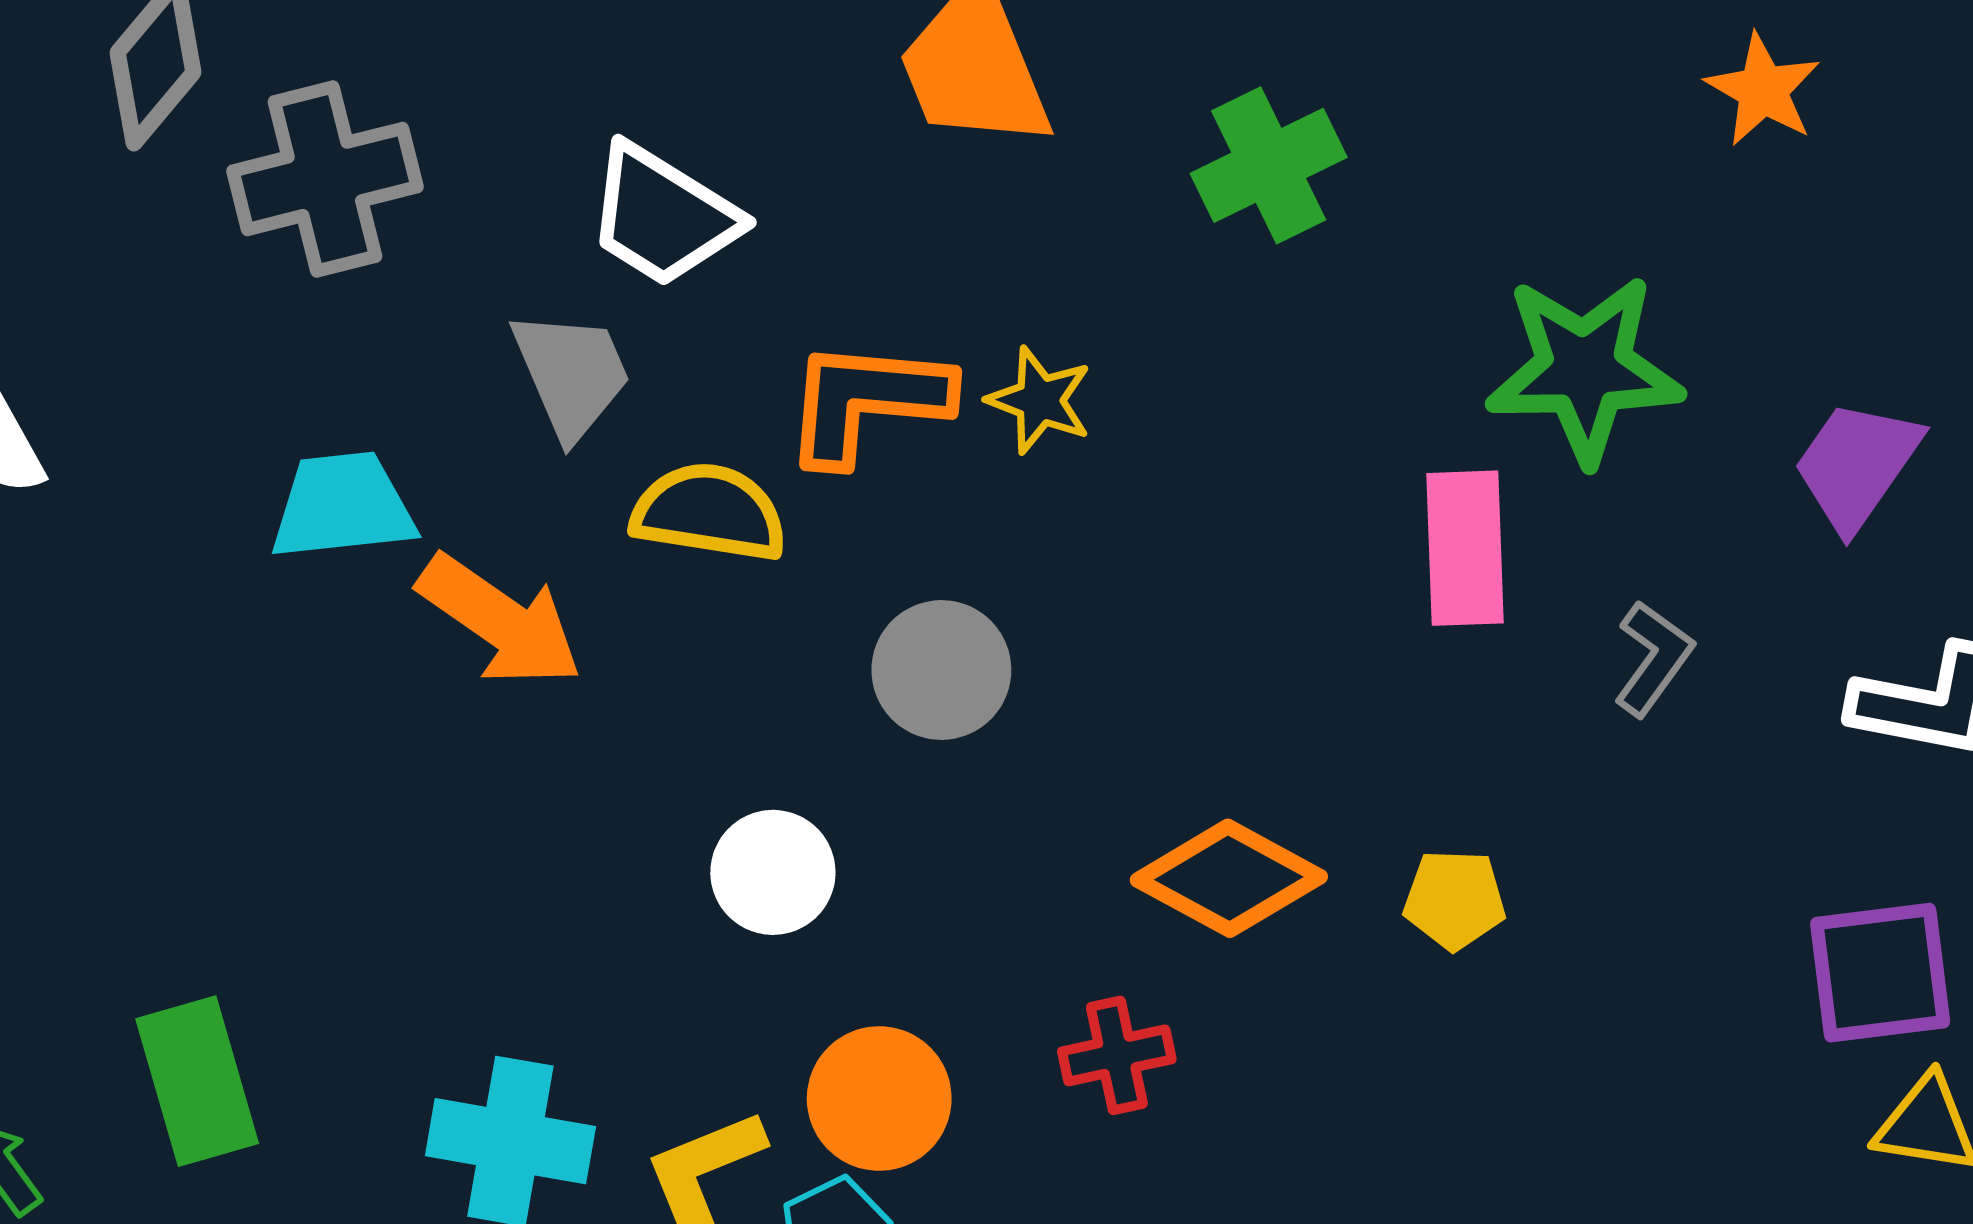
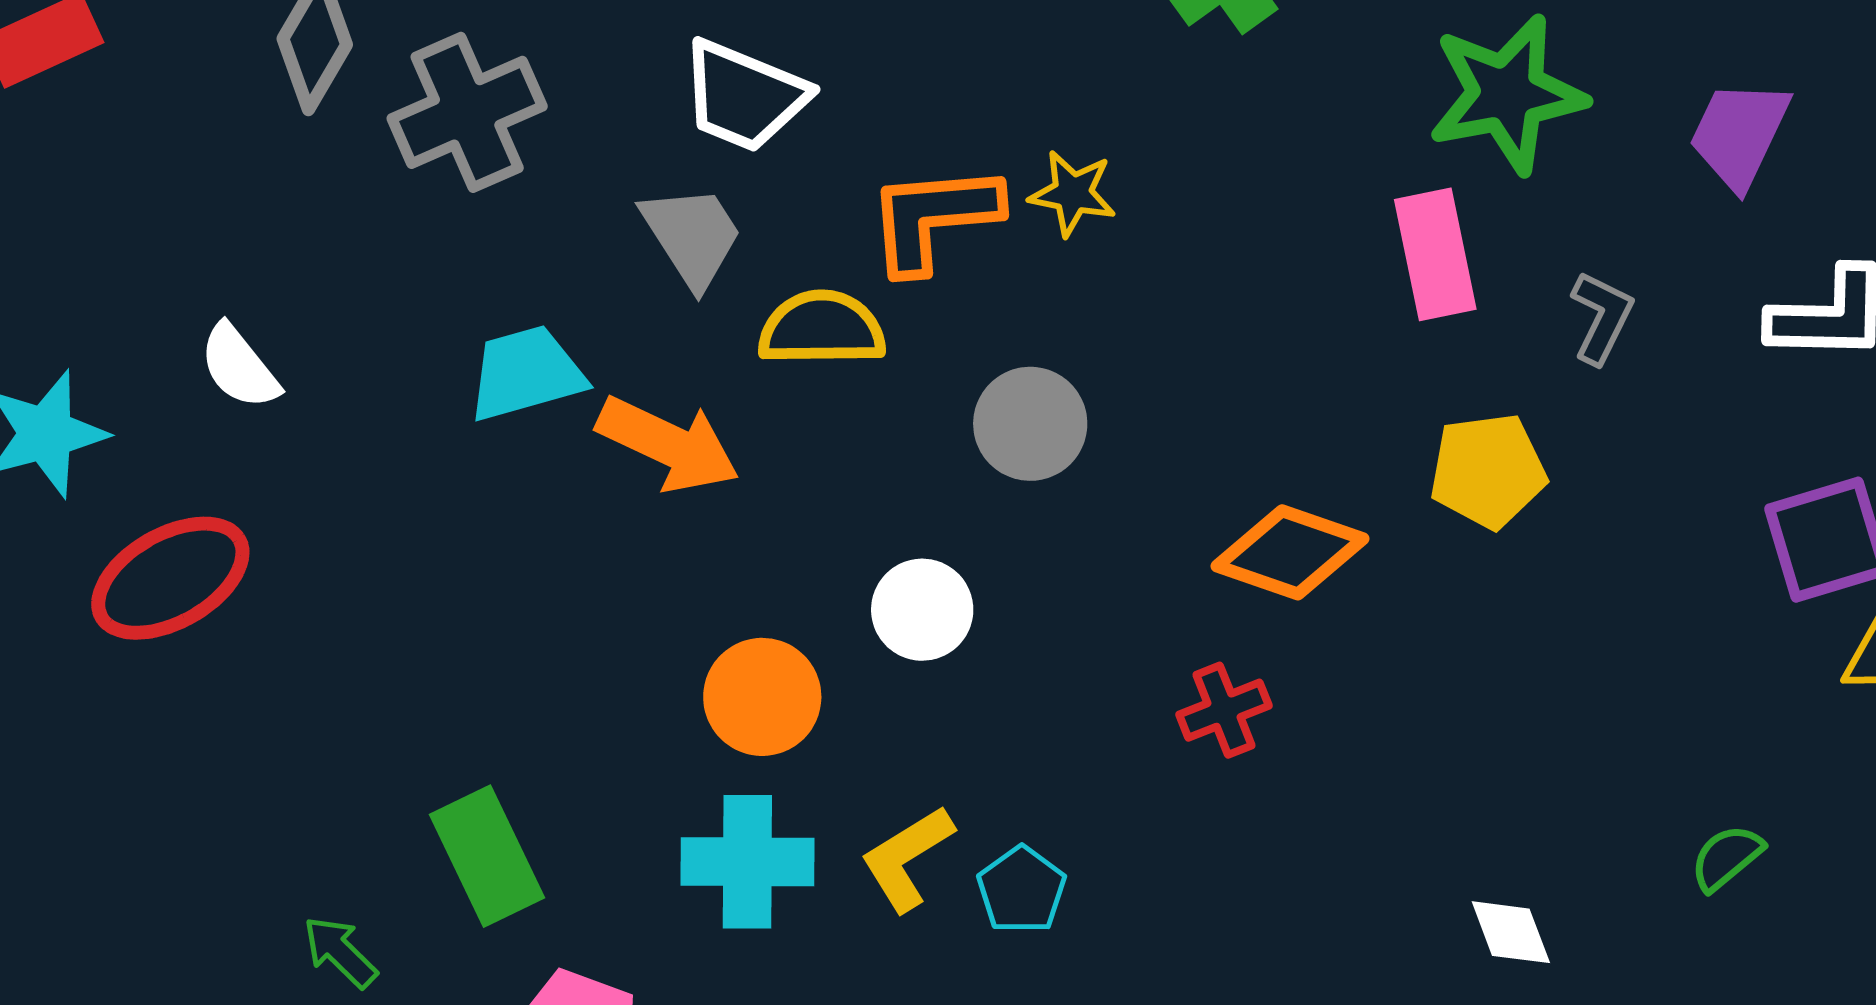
yellow pentagon: (1455, 900) -> (1488, 471), moved, size x1.4
orange circle: (879, 1099) -> (762, 697), moved

